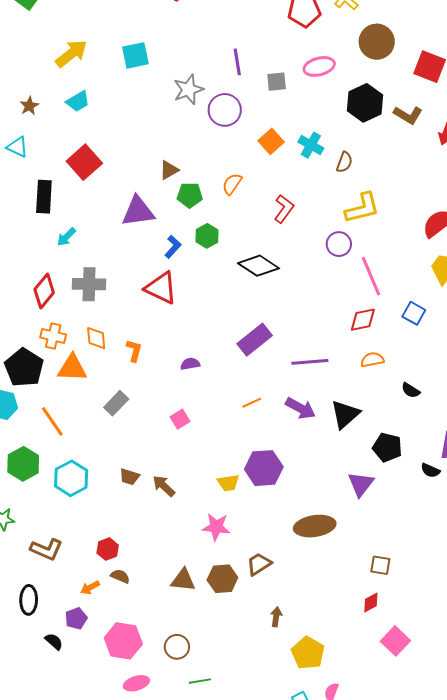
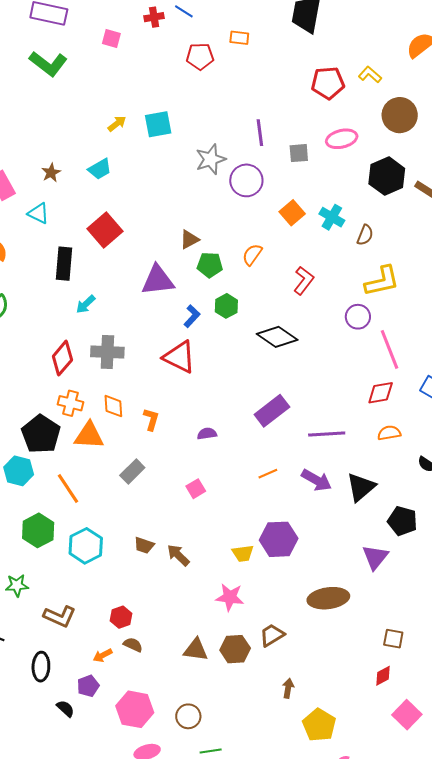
yellow arrow: (71, 54) -> (117, 124), moved, size x0.6

